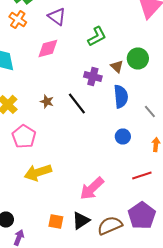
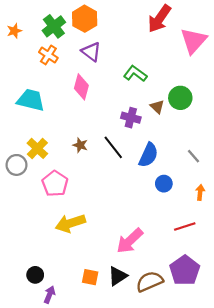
green L-shape: (97, 36) -> (135, 74), turned -115
pink diamond: (48, 48) -> (81, 87), turned -60
blue semicircle: (121, 96) -> (148, 155), moved, turned 30

